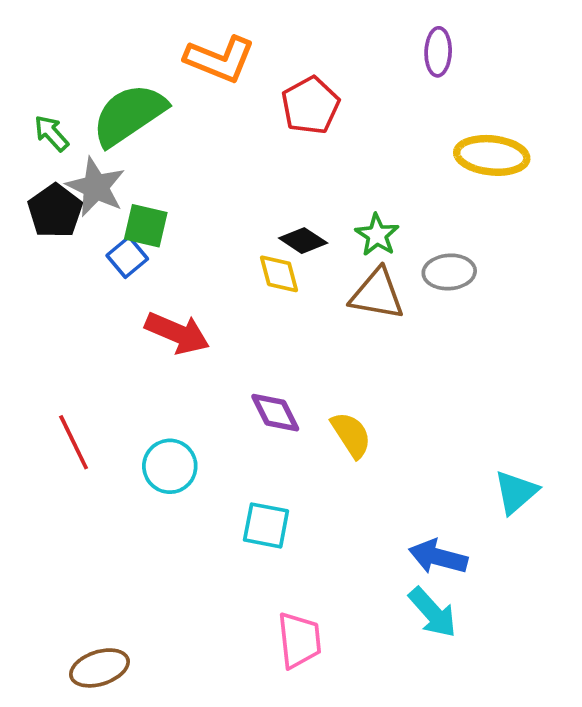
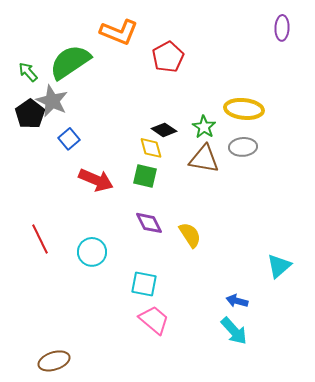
purple ellipse: (438, 52) -> (282, 28), moved
yellow ellipse: (492, 155) -> (244, 109), moved
green square: (146, 226) -> (145, 176), moved
blue arrow: (438, 557) -> (237, 301), size x0.7
pink trapezoid: (299, 640) -> (154, 320), moved, turned -44

